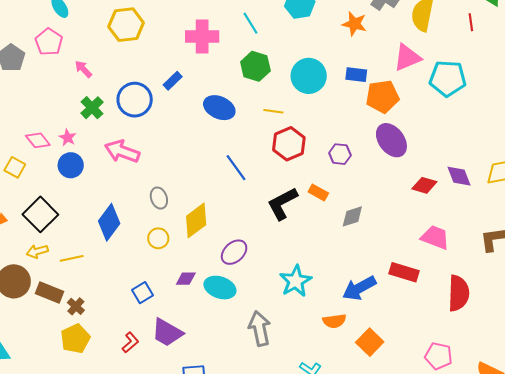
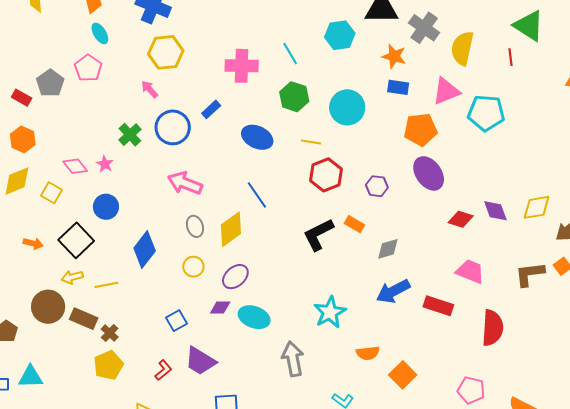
pink arrow: (83, 69) -> (150, 89), moved
blue rectangle: (356, 75) -> (398, 87), moved
pink arrow: (122, 151) -> (185, 183), moved
blue circle: (71, 165) -> (106, 207), moved
blue line: (236, 168) -> (257, 195), moved
yellow diamond: (196, 220) -> (231, 229), moved
purple ellipse: (234, 252) -> (235, 277), moved
blue arrow: (359, 288) -> (393, 291), moved

